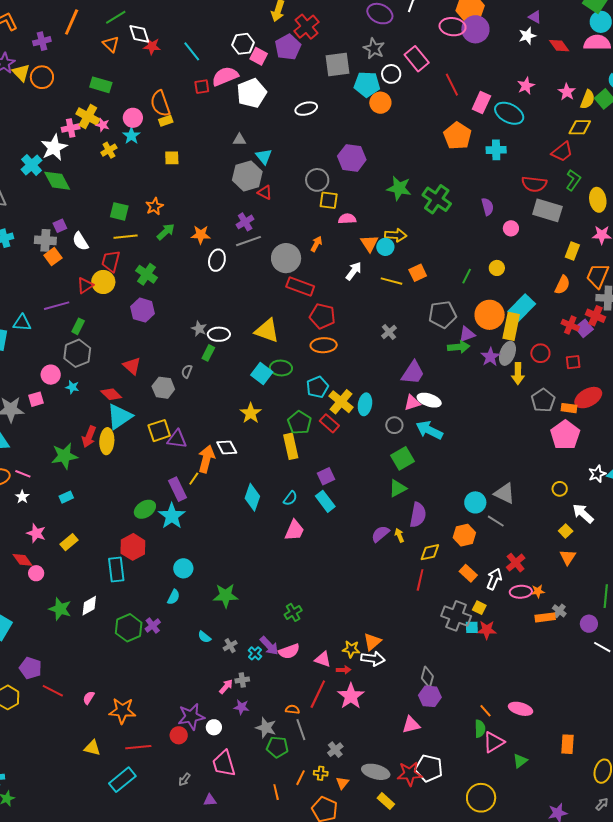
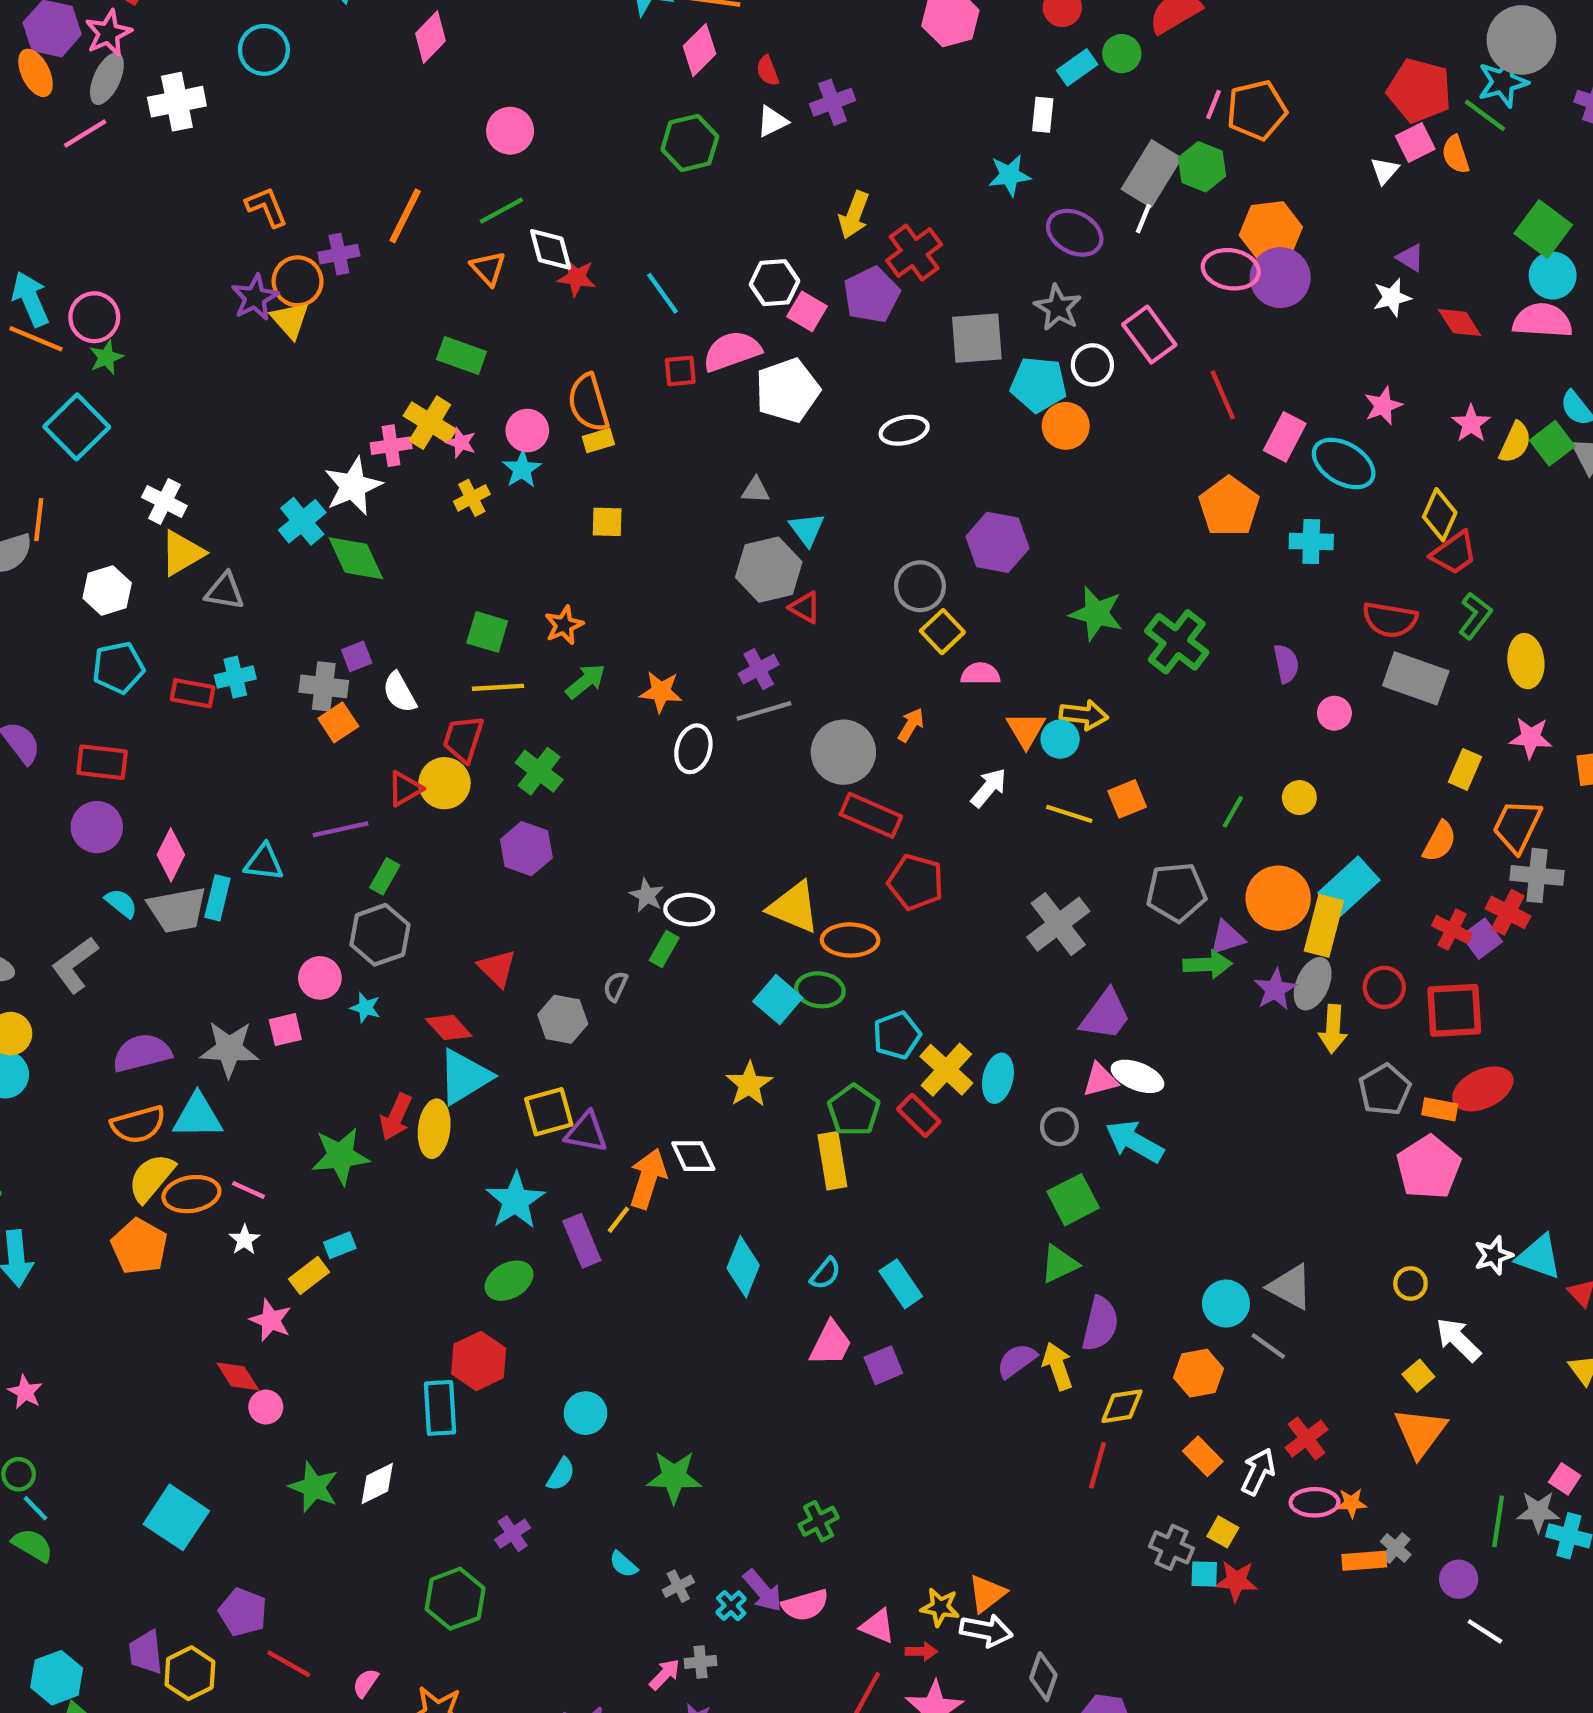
orange circle: (42, 77) -> (298, 281), moved
yellow diamond: (580, 127) -> (1440, 515), moved, turned -70
yellow square: (329, 200) -> (942, 632), turned 36
gray cross: (389, 332) -> (1058, 924), size x1.8
orange ellipse: (324, 345) -> (850, 940), moved
red square: (573, 362) -> (1454, 1010), size x1.8
purple square: (326, 476) -> (883, 1365), moved
cyan star: (172, 516) -> (515, 1201), moved
yellow arrow: (399, 535) -> (1058, 1366), size x1.5
yellow rectangle: (69, 542) -> (309, 1275), moved
orange triangle: (568, 557) -> (1420, 1432), size x1.5
gray cross: (456, 616) -> (1171, 1547), size x0.7
green hexagon: (129, 628) -> (455, 1599), moved
gray diamond: (427, 677) -> (1043, 1677), moved

